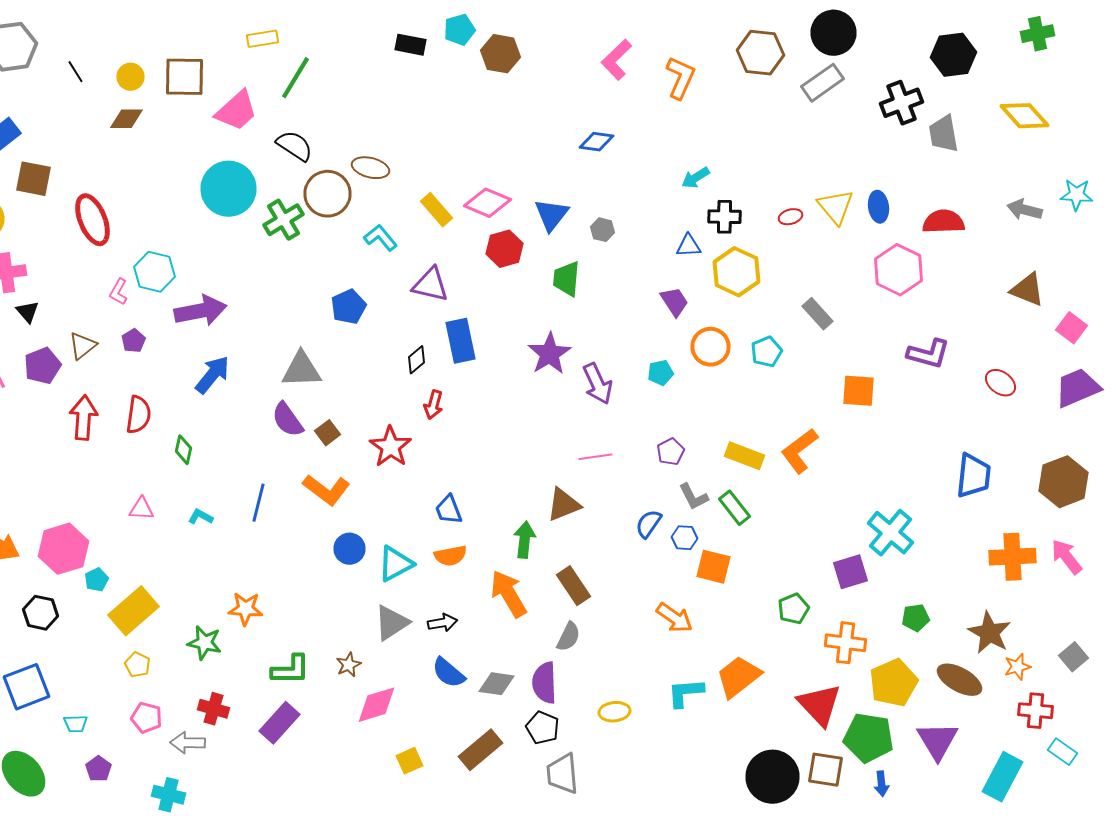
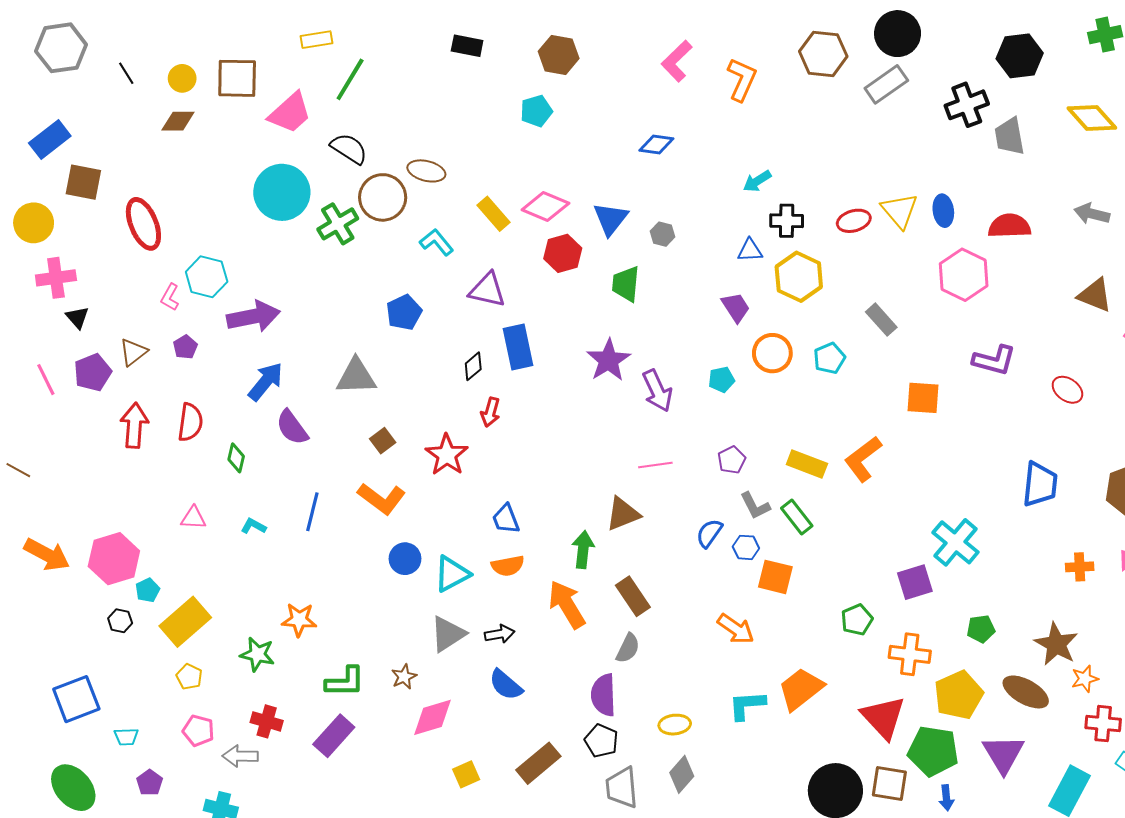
cyan pentagon: (460, 30) -> (536, 111), moved
red ellipse: (790, 217) -> (854, 221), size x1.4
purple semicircle: (288, 420) -> (292, 427), moved
orange cross: (1012, 557) -> (1080, 567), size x0.6
black hexagon: (40, 613) -> (120, 621), moved, size x0.7
gray diamond: (496, 684) -> (682, 774), moved, turned -57

